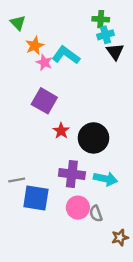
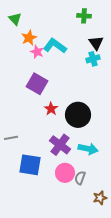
cyan cross: (105, 35) -> (93, 59), moved
purple cross: (72, 174) -> (60, 145), turned 30
gray line: (17, 180) -> (11, 138), moved
gray semicircle: (96, 214) -> (80, 178), turned 40

